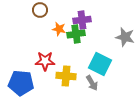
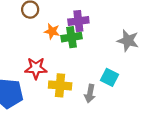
cyan square: (100, 64) -> (109, 77), moved, size x0.7
gray arrow: (92, 83) -> (90, 93), turned 42

